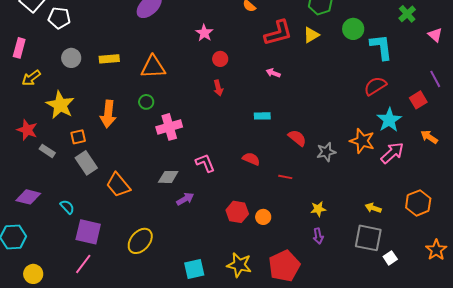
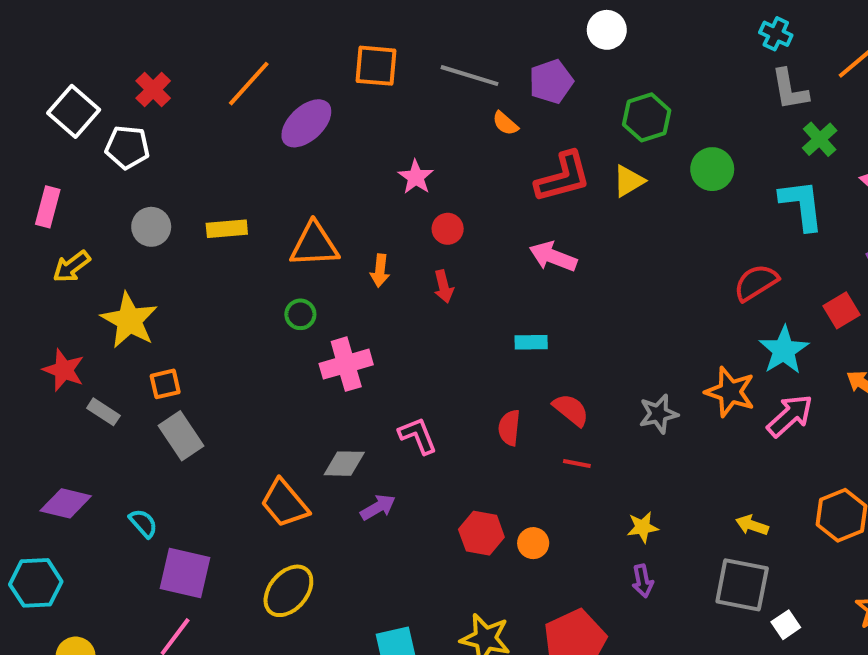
cyan L-shape: (381, 47) -> (802, 205), moved
pink arrow: (273, 73) -> (553, 257), size x1.6
orange arrow: (108, 114) -> (380, 271), moved, size x0.6
red semicircle: (297, 138) -> (571, 410), moved
red semicircle: (251, 159) -> (509, 428), turned -108
orange trapezoid: (118, 185) -> (284, 503), moved

